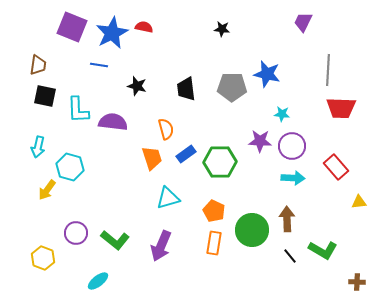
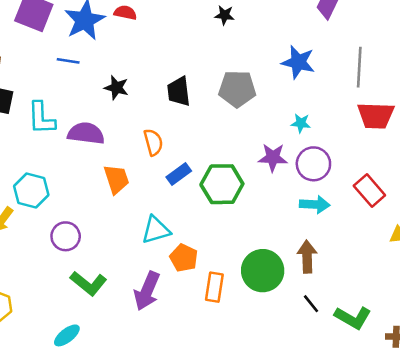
blue star: (267, 74) -> (298, 62), moved
orange trapezoid: (152, 158) -> (116, 179), moved
orange pentagon: (214, 211) -> (184, 258), moved
purple circle: (76, 233) -> (66, 236), moved
green L-shape: (323, 250) -> (353, 318), moved

